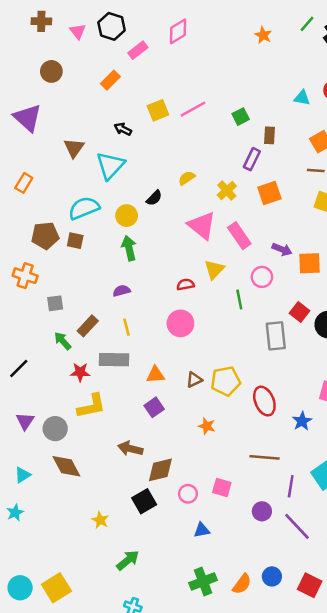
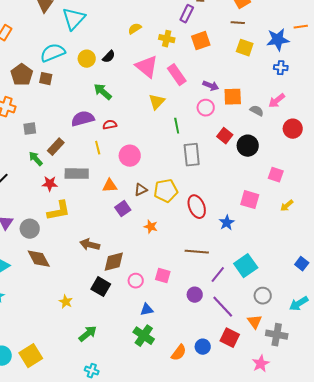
yellow cross: (227, 190) -> (167, 39), turned -35
black semicircle: (154, 198) -> (109, 57), moved
brown pentagon: (45, 236) -> (22, 75), turned -30
green arrow: (129, 248) -> (103, 92), moved, turned -36
pink circle: (262, 277) -> (206, 108), moved
red semicircle: (185, 284) -> (110, 125), moved
purple semicircle: (122, 291) -> (83, 119), size x1.6
pink circle: (180, 323) -> (130, 156), moved
yellow line: (127, 327) -> (98, 148), moved
gray rectangle: (276, 336) -> (192, 155), moved
purple square: (154, 407) -> (123, 209), moved
purple line: (291, 486) -> (218, 275), turned 30
black square: (144, 501) -> (101, 287), turned -30
green cross: (203, 581) -> (144, 336), moved, turned -35
red square: (310, 585) -> (230, 338), moved

